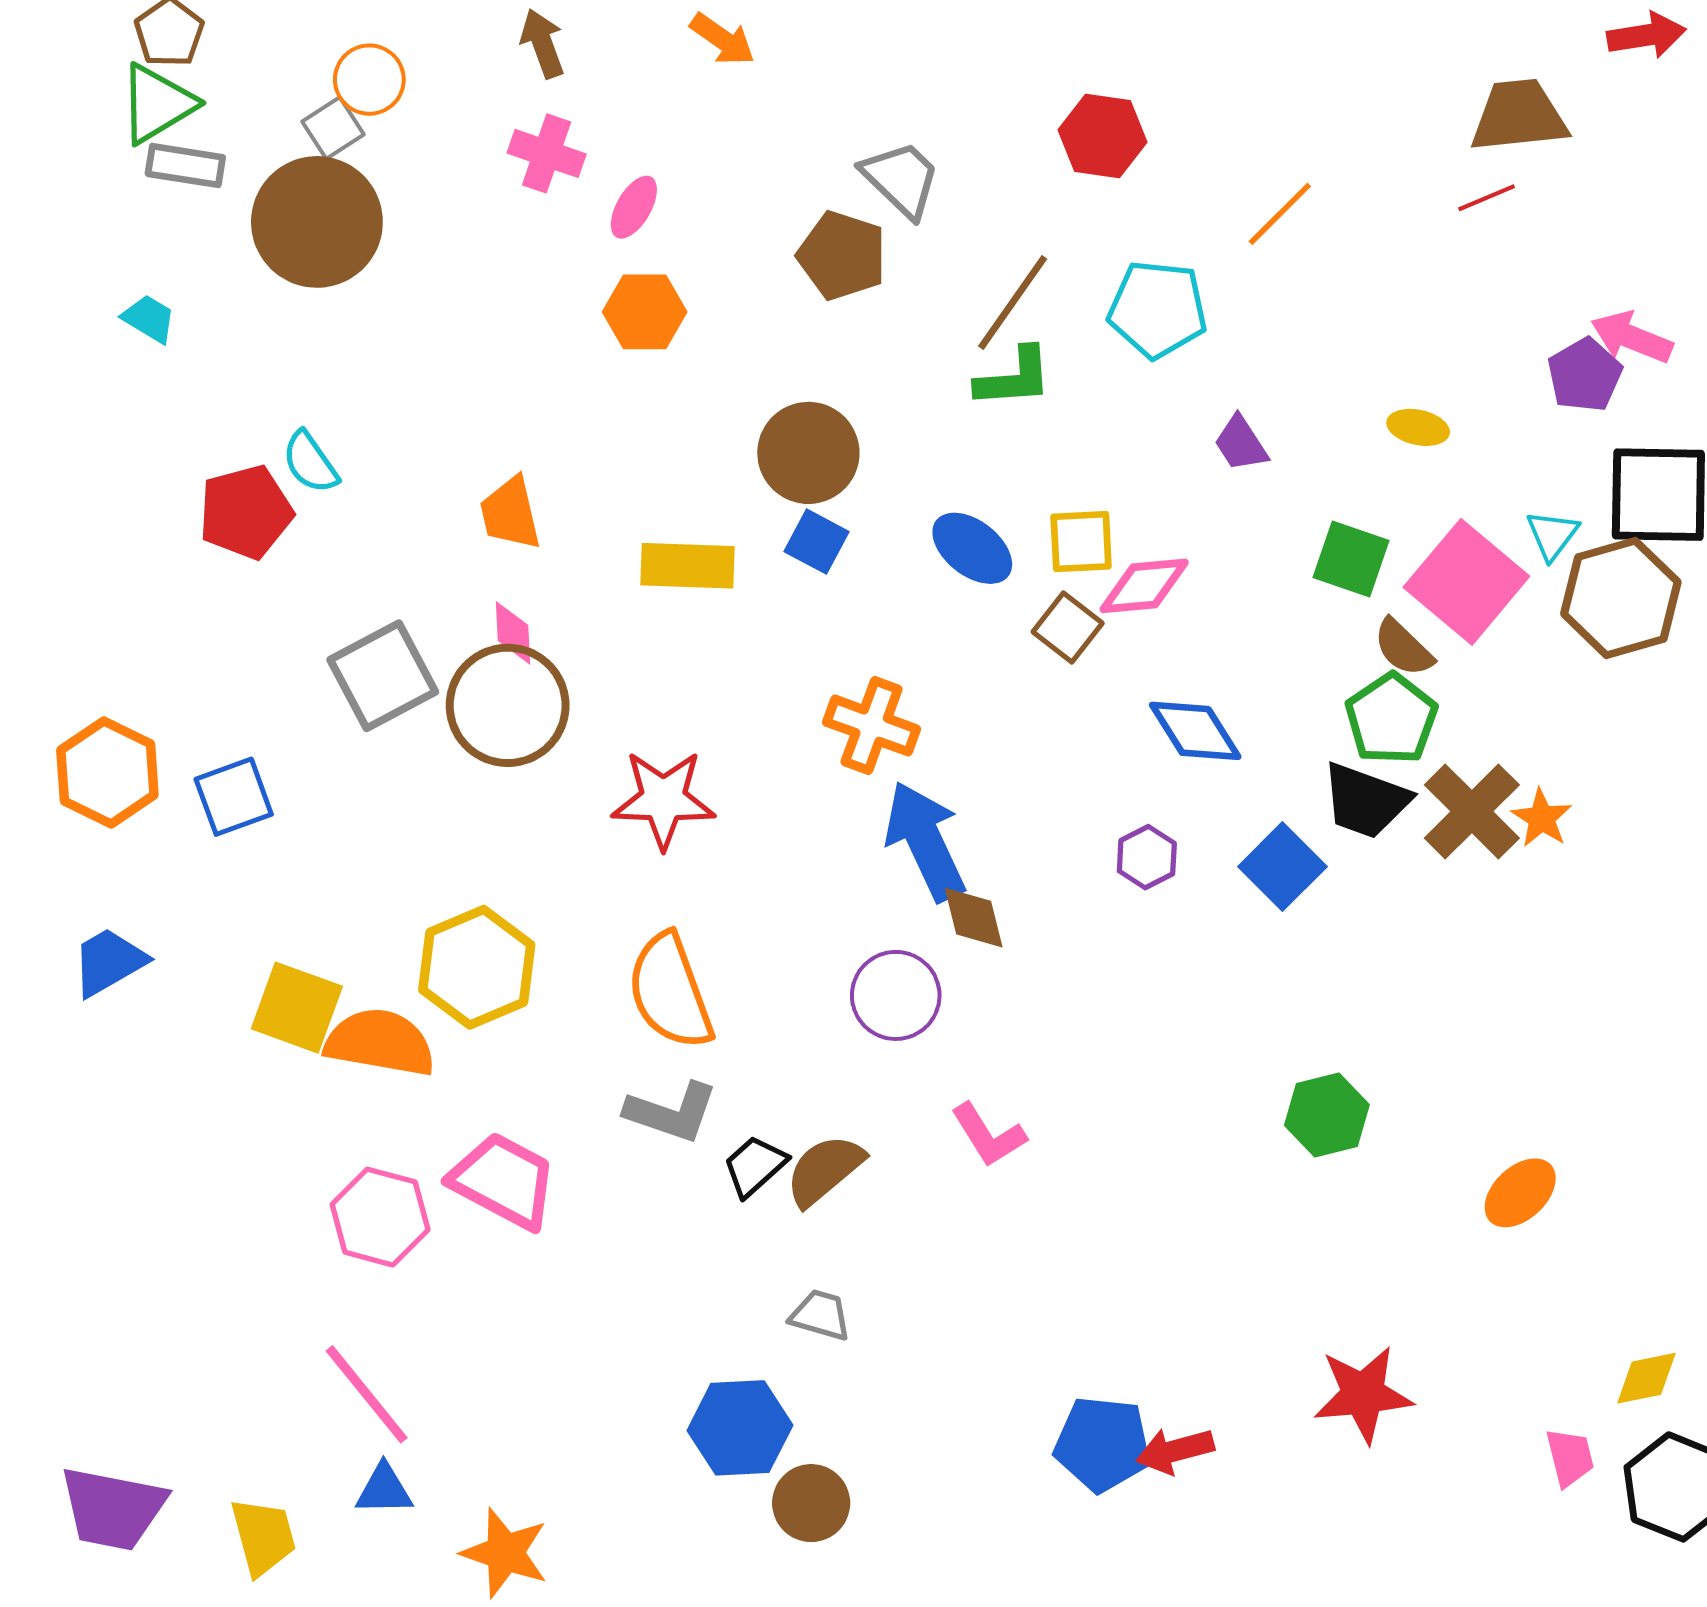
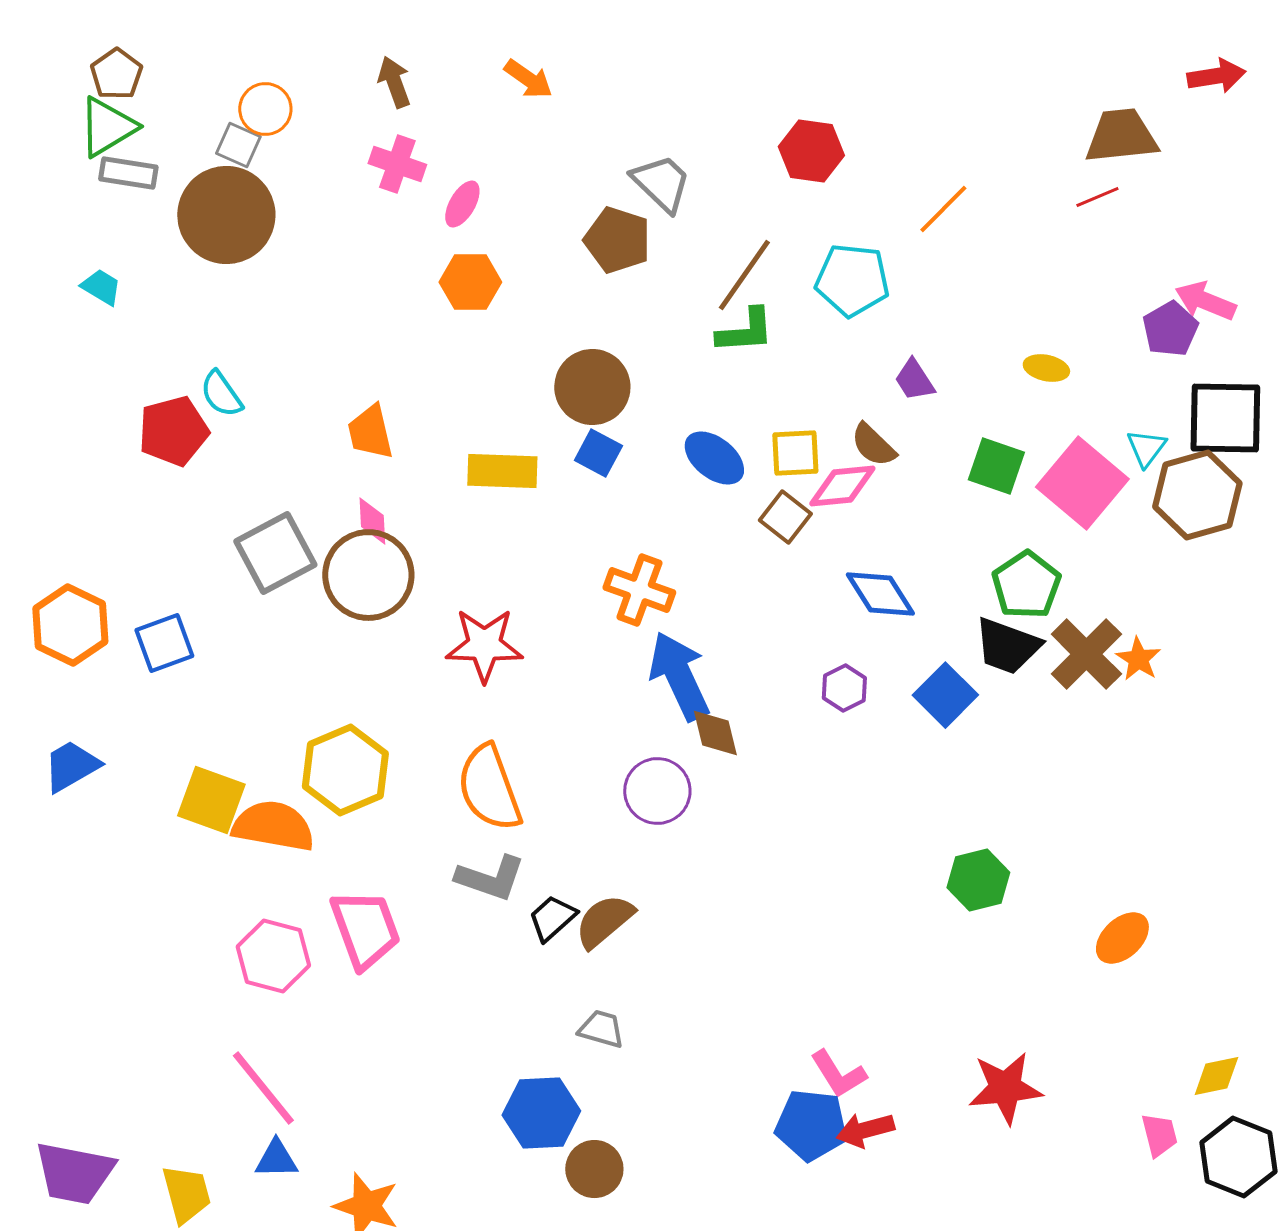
gray square: (333, 128) -> (238, 145), turned -33
brown semicircle: (1403, 648) -> (873, 445), moved
pink L-shape: (988, 1135) -> (838, 1074), moved
pink trapezoid: (504, 1181) -> (365, 929), turned 42

